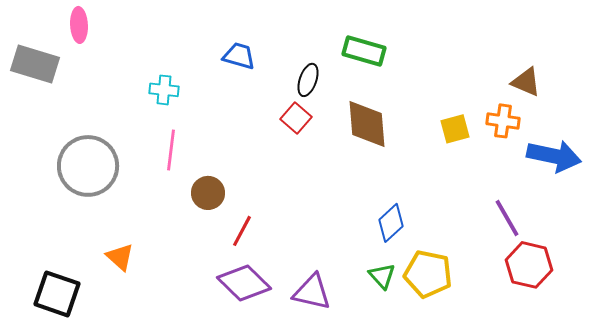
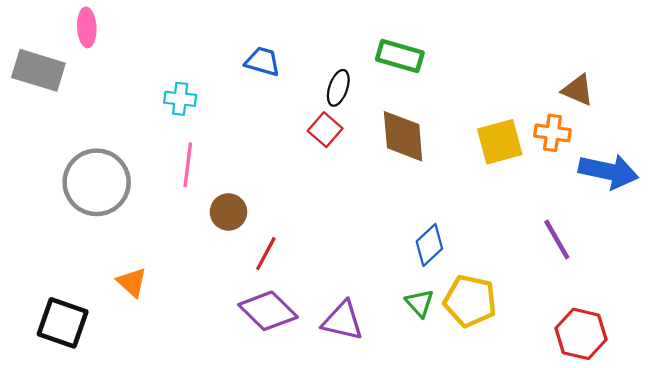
yellow square: (455, 129) -> (500, 142), size x1.4
red hexagon: (529, 265) -> (581, 334), moved

